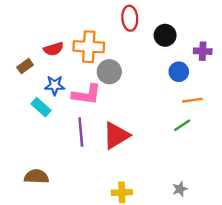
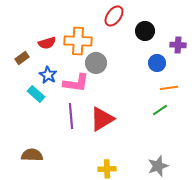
red ellipse: (130, 18) -> (114, 16), turned 40
blue star: (55, 85) -> (48, 75), turned 30
gray star: (180, 189) -> (158, 166), size x1.5

